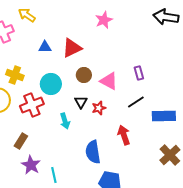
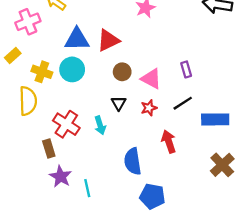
blue triangle: (45, 47) -> (77, 39), size x1.6
cyan circle: (51, 84) -> (72, 69), moved
red cross: (32, 105) -> (66, 124), moved, turned -35
red star: (99, 108) -> (149, 108), moved
brown rectangle: (21, 141) -> (49, 149), turned -49

